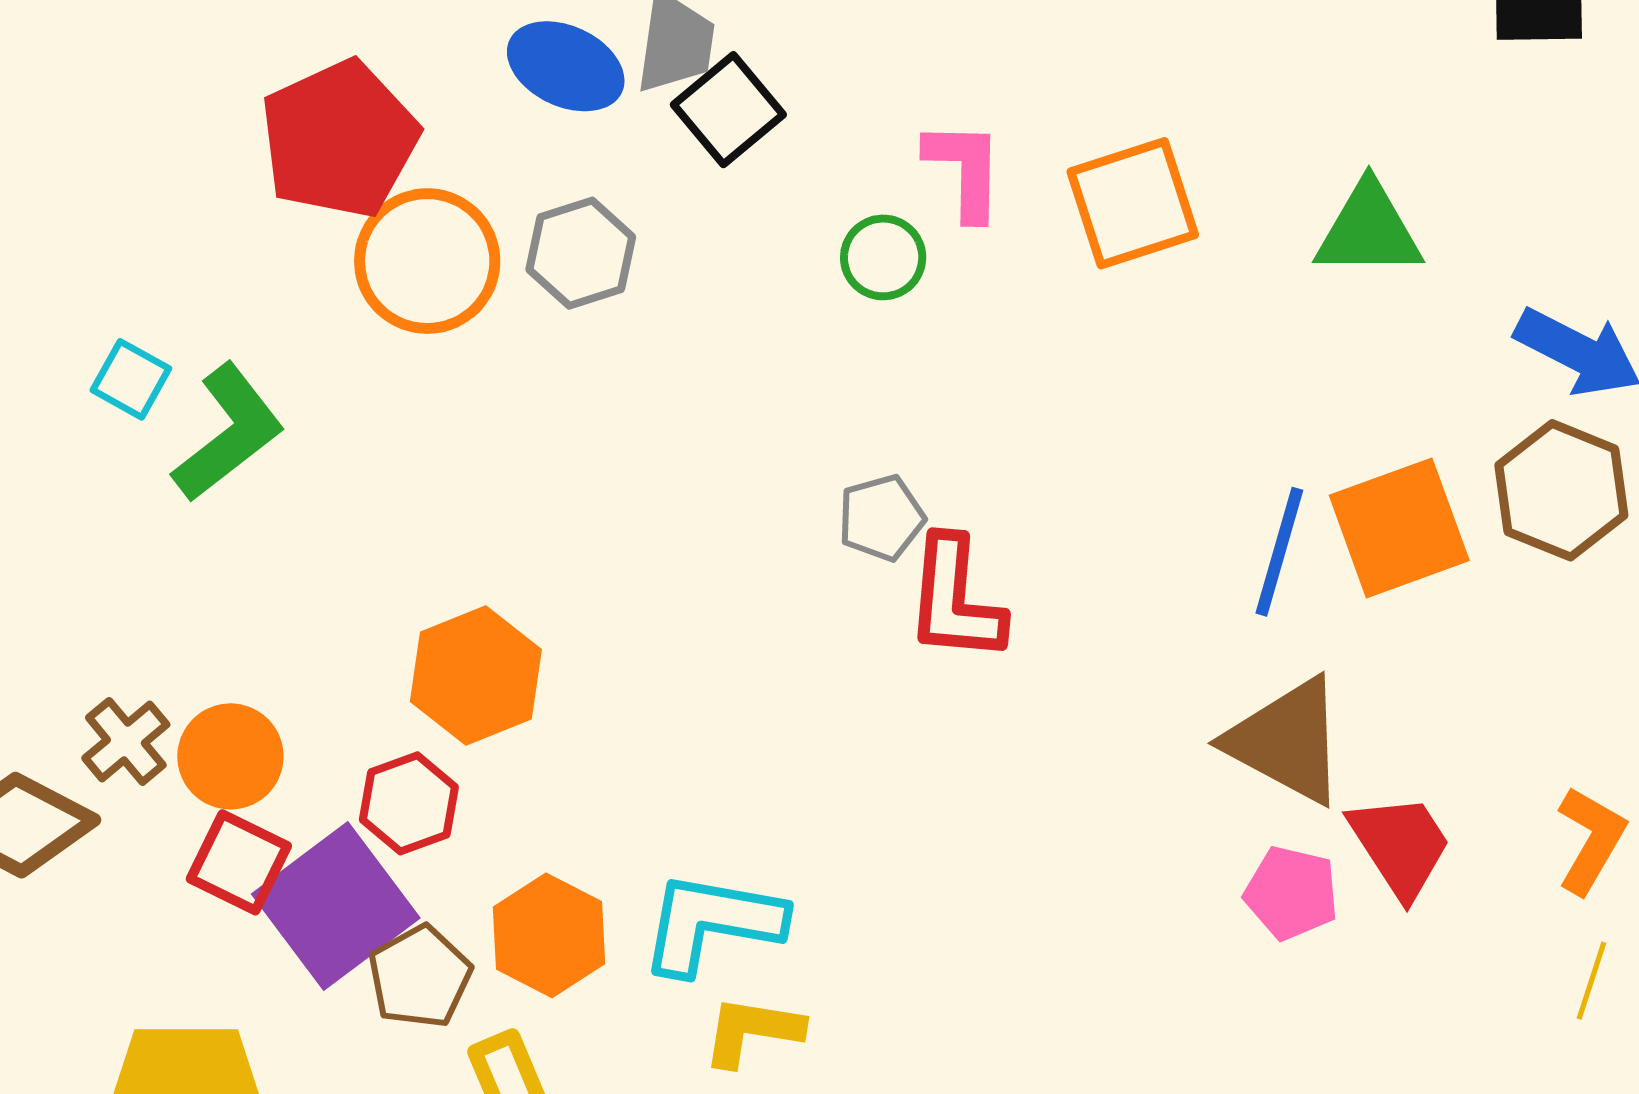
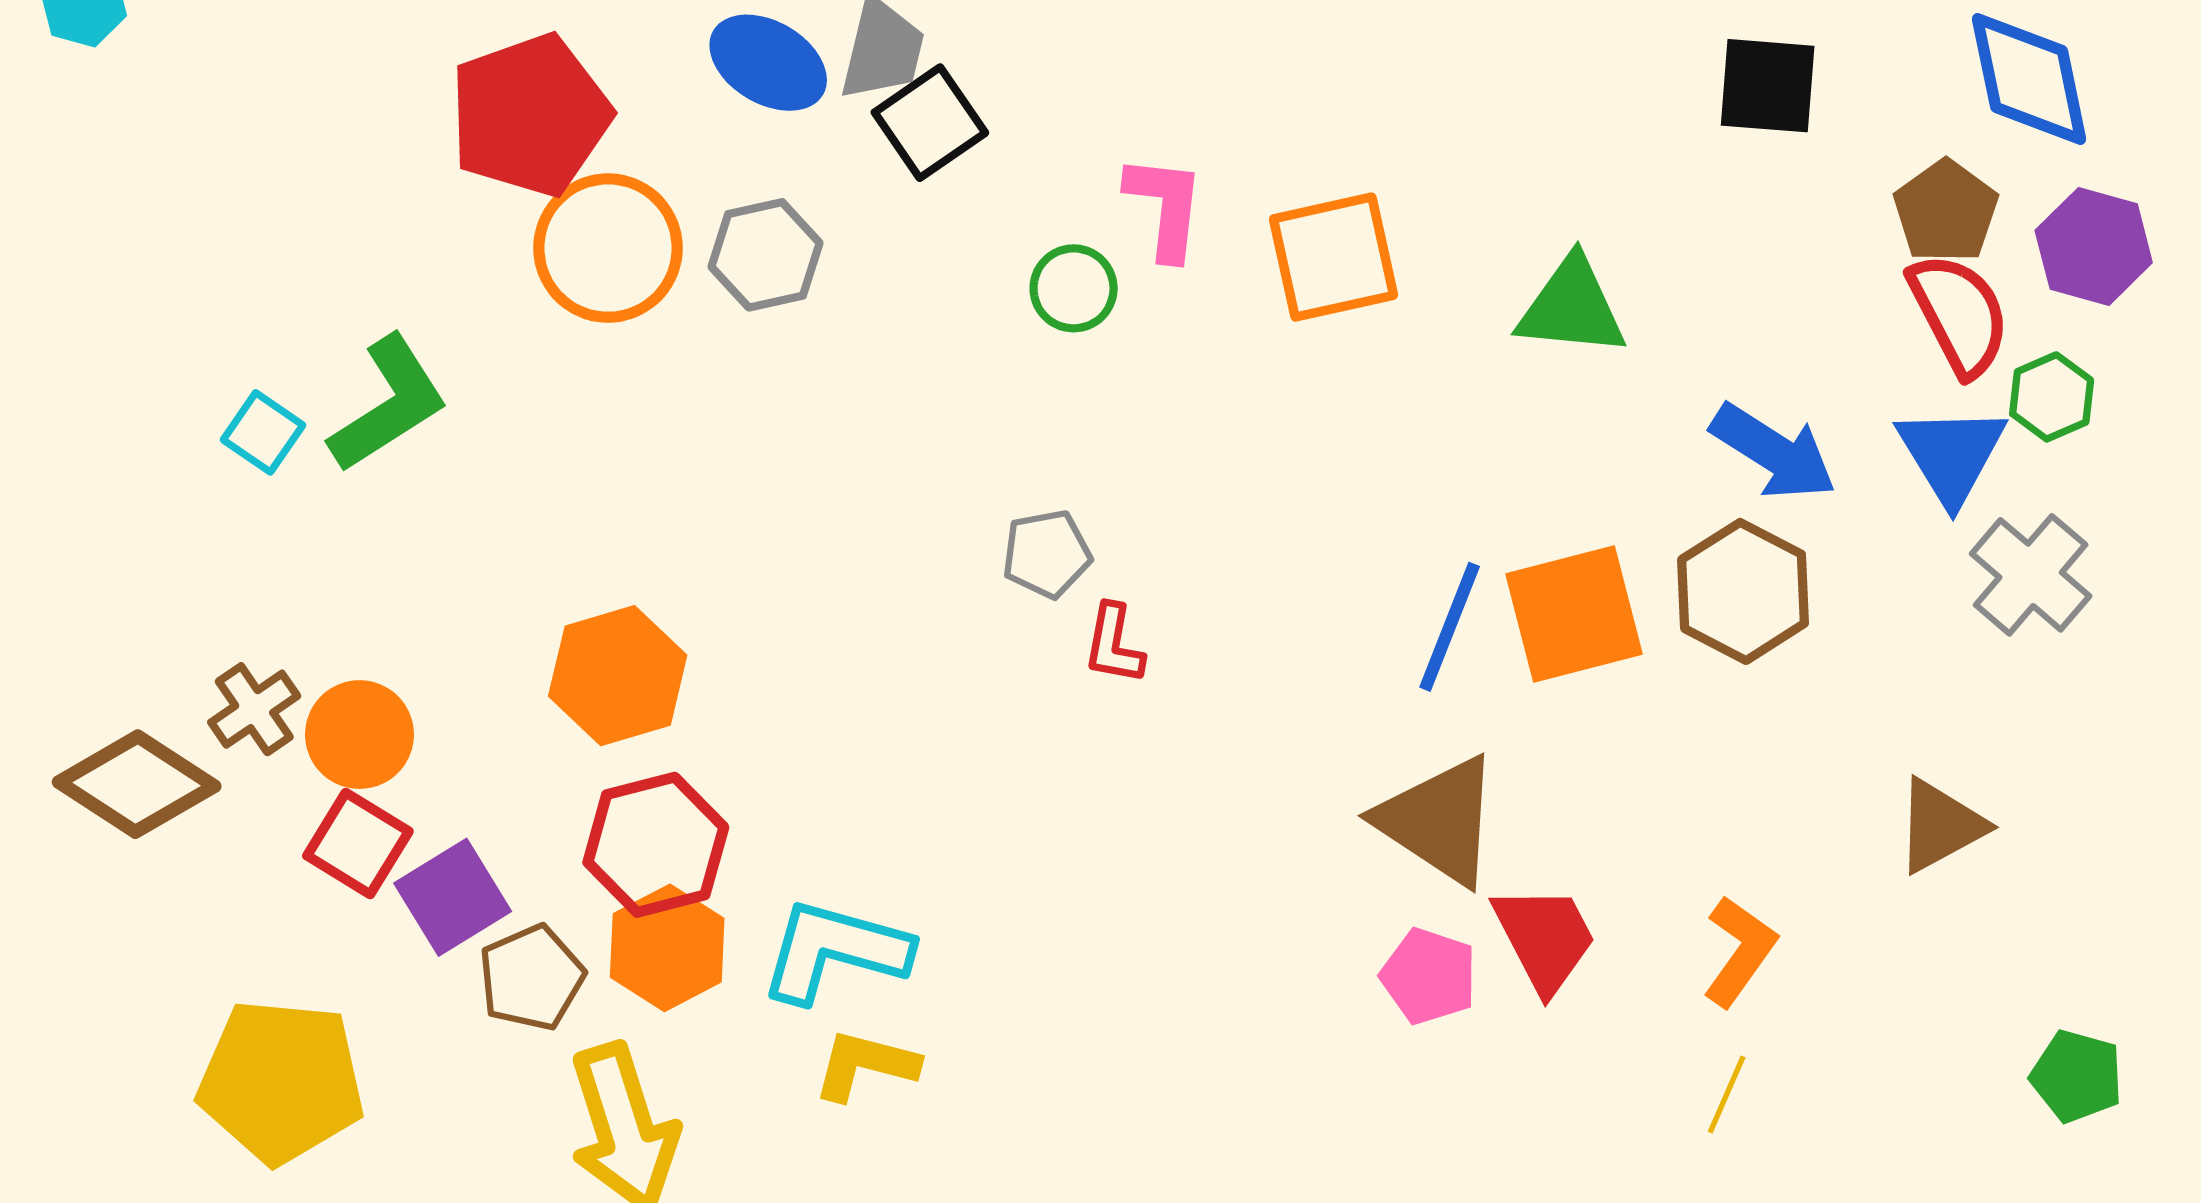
cyan square: (131, 379) -> (263, 432), moved
red L-shape: (955, 599) -> (1114, 644), size x0.6
red hexagon: (409, 803) -> (656, 845), moved, size x1.4
purple square: (336, 906) -> (453, 897), size x0.7

